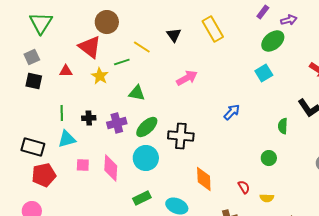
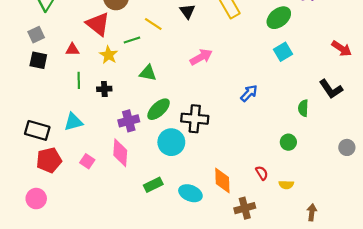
green ellipse: (273, 41) -> (279, 18), moved
green line: (62, 113) -> (79, 80), moved
black cross: (89, 118) -> (104, 89), moved
purple cross: (117, 123) -> (129, 121), moved
cyan circle: (146, 158) -> (171, 142), moved
pink square: (83, 165) -> (87, 161), moved, turned 32
orange diamond: (204, 179) -> (222, 180), moved

